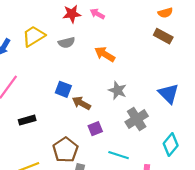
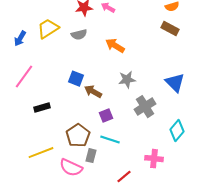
gray star: (118, 90) -> (127, 80), turned -30
cyan line: (119, 155) -> (110, 140), moved

